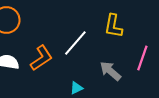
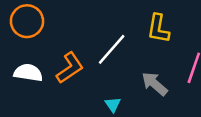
cyan triangle: (76, 88) -> (113, 105), turned -40

